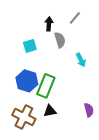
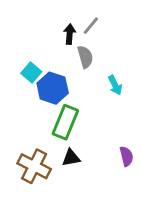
gray line: (75, 18) -> (91, 26), moved
cyan square: (30, 46) -> (31, 72), moved, turned -32
blue hexagon: (27, 81) -> (53, 88), moved

